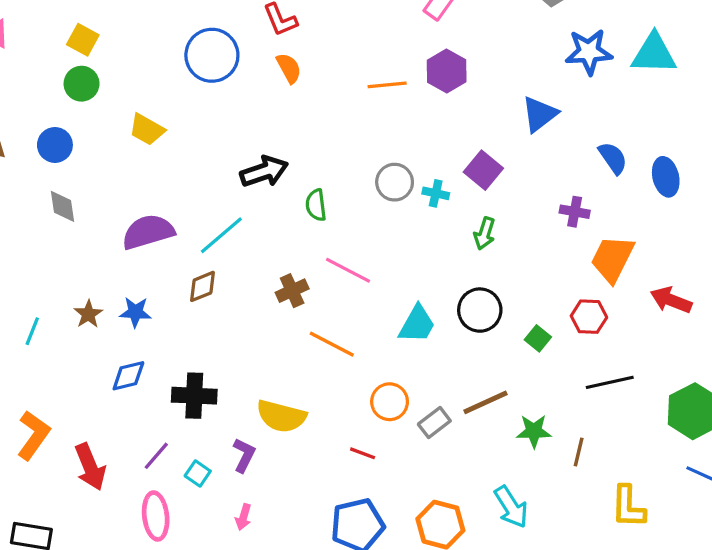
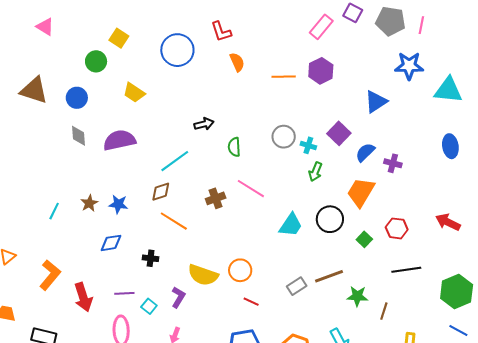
yellow square: (83, 40) -> (119, 38), moved
cyan triangle: (654, 54) -> (448, 90), moved
orange semicircle: (289, 68) -> (237, 62), moved
blue semicircle: (613, 158) -> (365, 152), moved, turned -105
black arrow: (264, 172) -> (204, 124), size x0.7
purple semicircle: (148, 232) -> (119, 140), moved
green arrow: (485, 233) -> (315, 172), moved
orange trapezoid: (612, 259) -> (361, 192), moved
orange line: (332, 344) -> (174, 221), moved
black cross: (194, 396) -> (151, 258), size x0.6
orange circle: (390, 402) -> (240, 270), moved
purple line: (156, 456) -> (124, 293), turned 42

